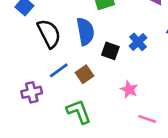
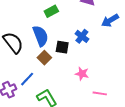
blue line: (59, 70) -> (27, 79), moved
brown square: (85, 74) -> (44, 58), moved

